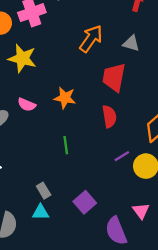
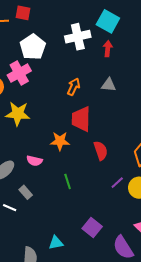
orange arrow: (91, 39) -> (74, 87), size x0.7
red trapezoid: (114, 77) -> (81, 119), moved
pink semicircle: (27, 105) -> (34, 161), moved
gray rectangle: (44, 191) -> (26, 192), moved

